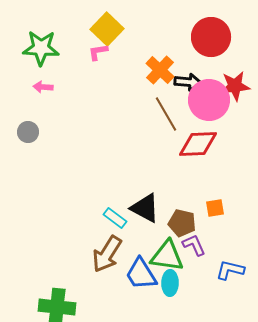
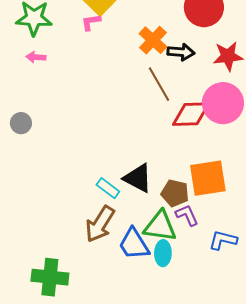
pink circle: (209, 100) -> (223, 103), moved
gray circle: (28, 132) -> (21, 123), moved
orange square: (215, 208) -> (208, 178), size x2.0

